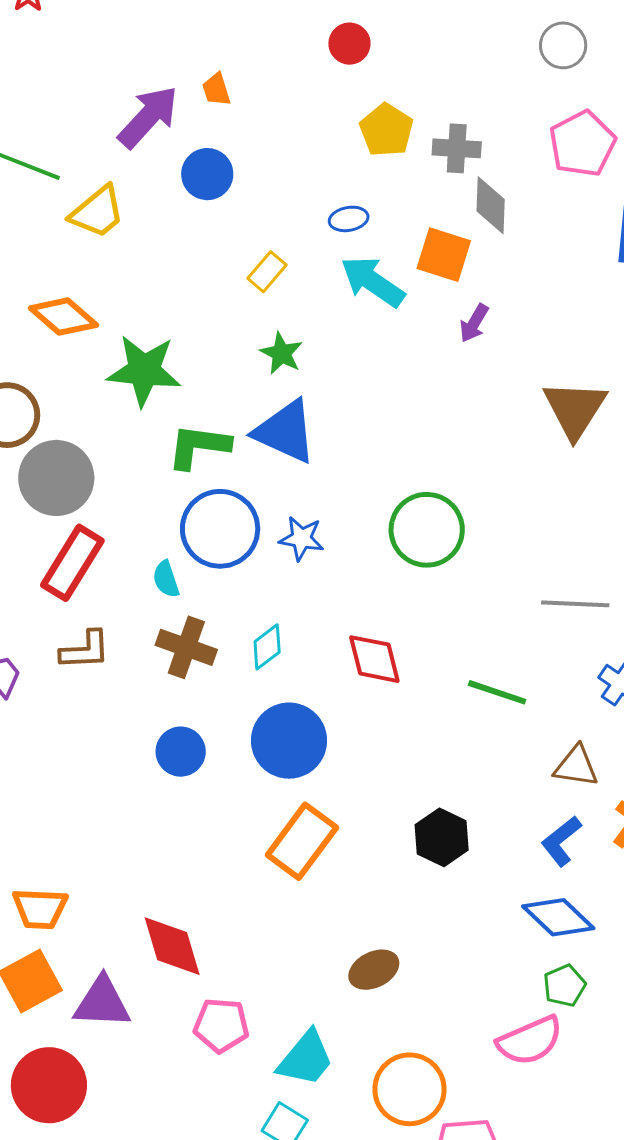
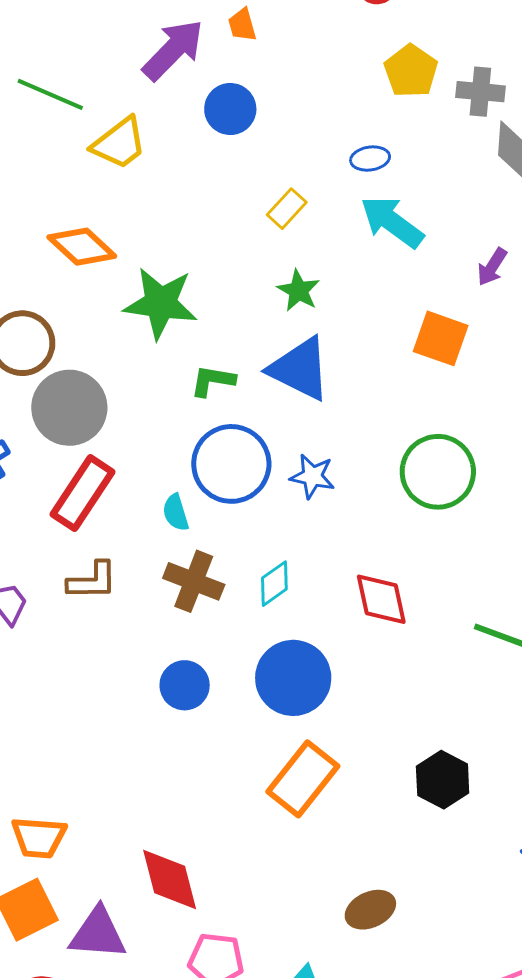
orange square: (444, 255) -> (441, 338), moved
green L-shape: (199, 446) -> (213, 381), size x0.7

